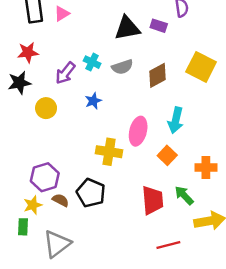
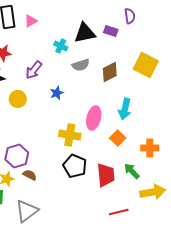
cyan cross: (92, 62) -> (61, 46), moved
black pentagon: (91, 193) -> (75, 166), moved

